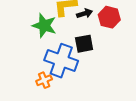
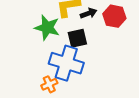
black square: (84, 44) -> (77, 38), moved

